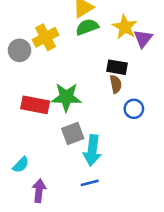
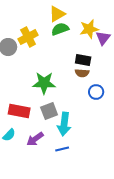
yellow star: (125, 27) -> (89, 29), turned 30
brown semicircle: (116, 84) -> (82, 73), turned 104
red rectangle: (35, 105) -> (19, 111), moved
purple arrow: (39, 191) -> (35, 139), moved, turned -132

